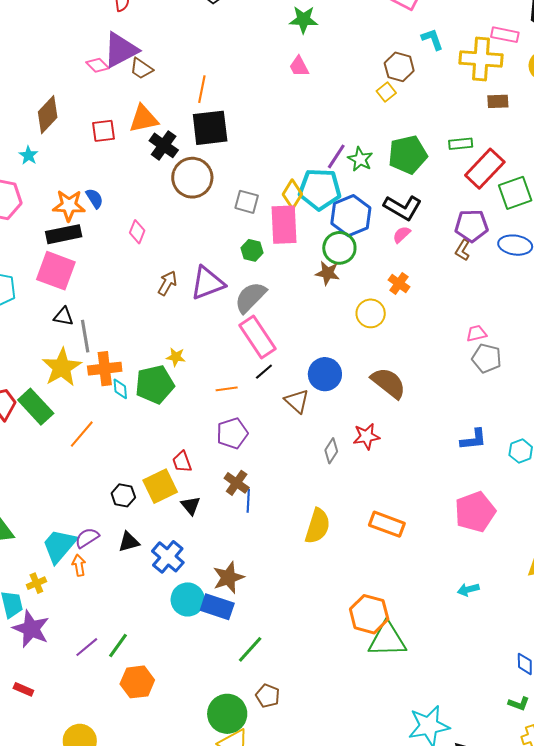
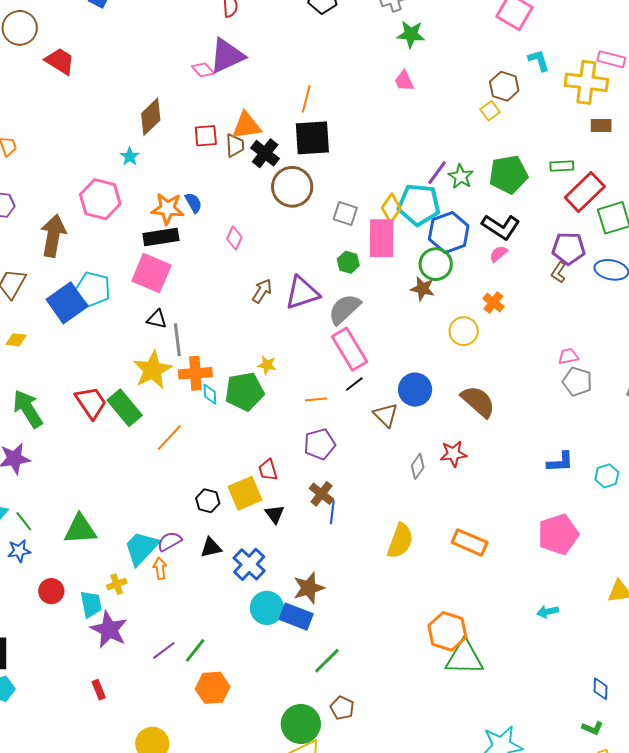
brown trapezoid: (141, 69) -> (235, 145), moved, turned -130
red rectangle: (23, 689) -> (99, 690), turned 42

